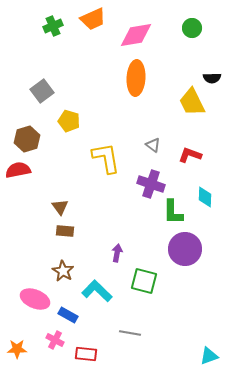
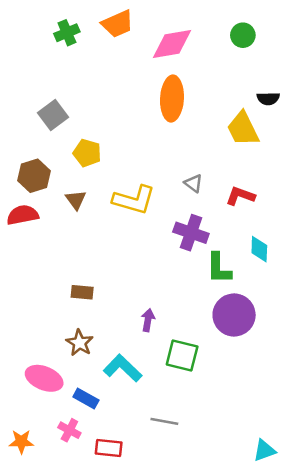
yellow L-shape: (106, 158) -> (134, 200), turned 116
brown triangle: (60, 207) -> (76, 200), moved

